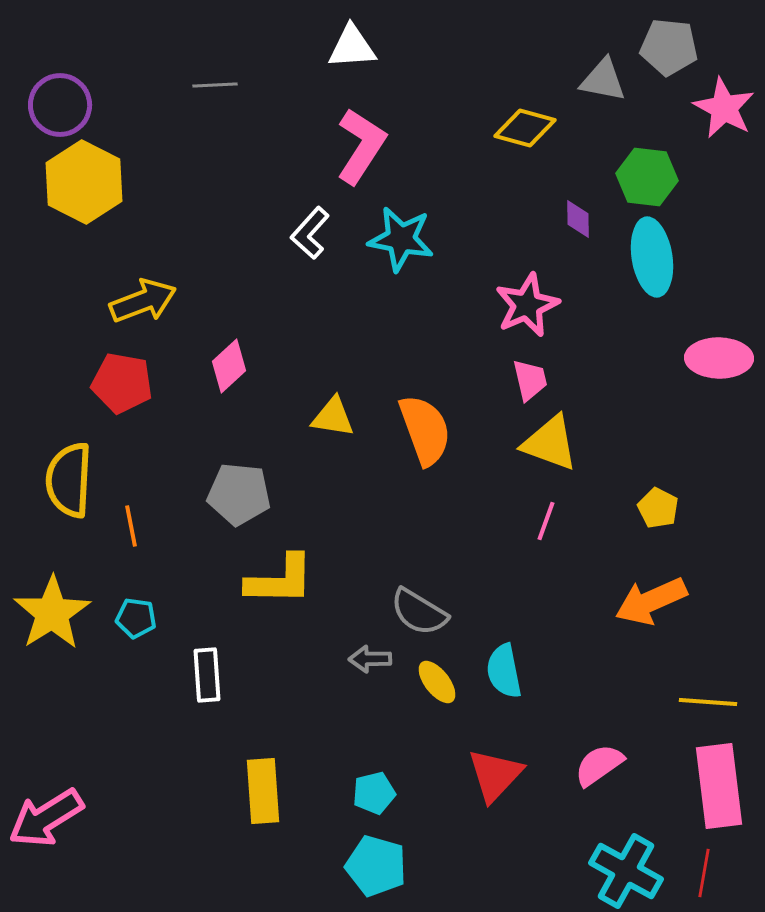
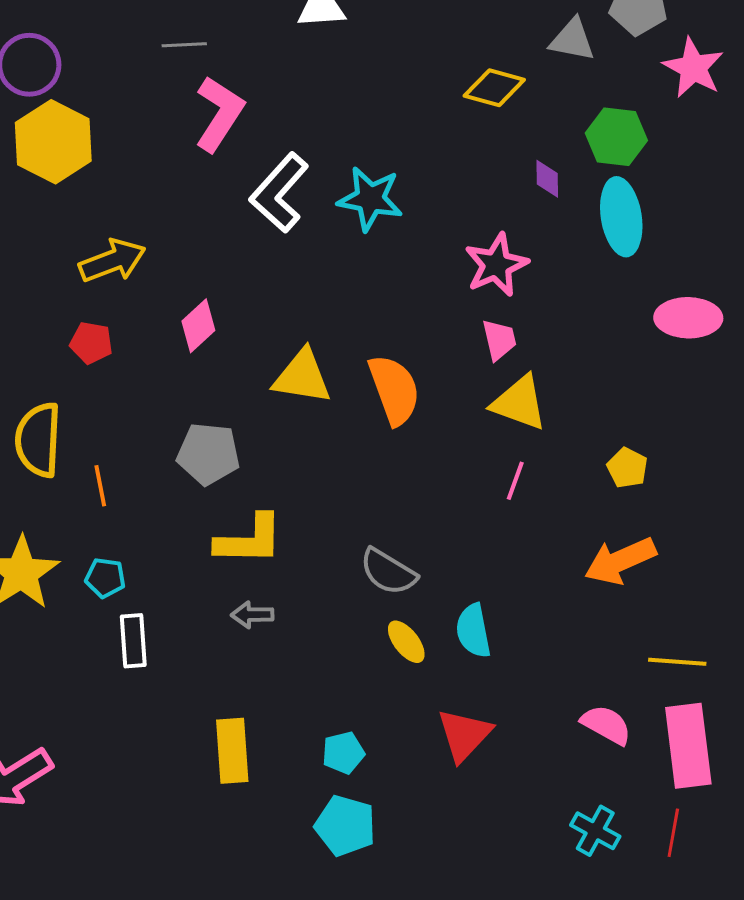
pink L-shape: (361, 146) -> (219, 114), moved
white L-shape: (310, 233) -> (279, 193), size x1.5
red pentagon: (122, 383) -> (91, 343), size x0.7
yellow triangle: (333, 417) -> (302, 377), size x1.4
gray arrow: (370, 659) -> (252, 615), moved
white rectangle: (207, 675) -> (133, 641), moved
pink semicircle: (599, 765) -> (606, 725), moved, turned 64
cyan cross: (626, 871) -> (595, 831), size x0.7

